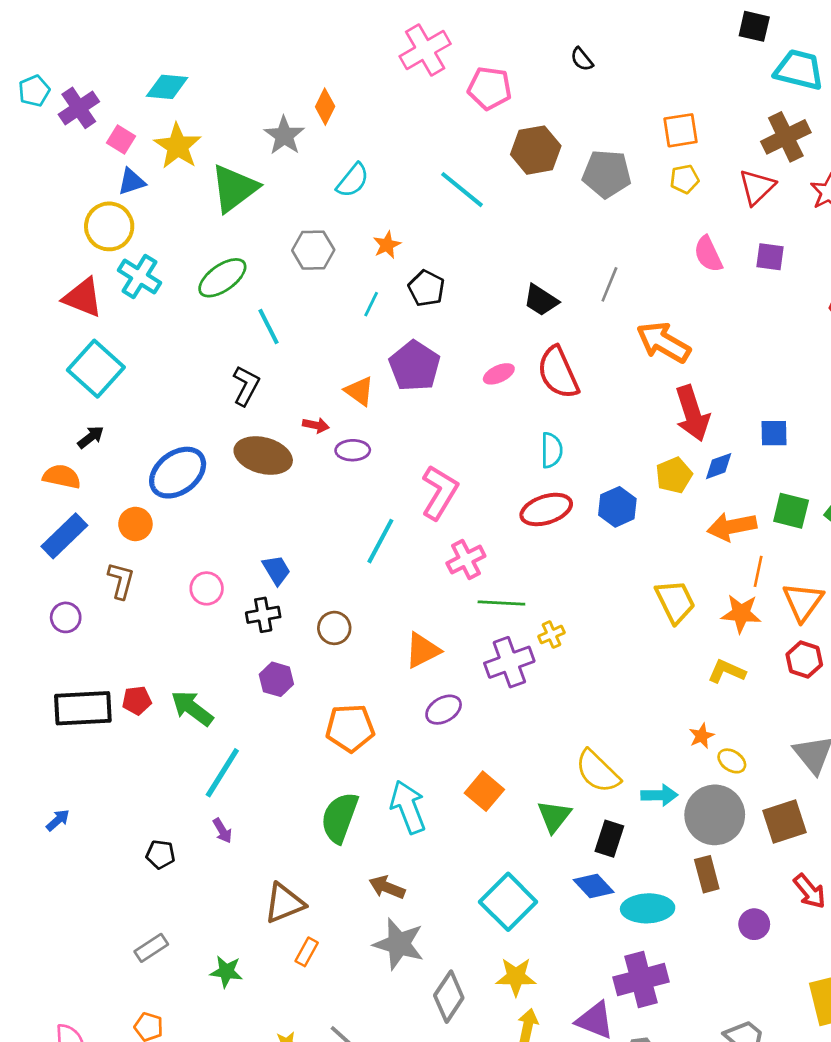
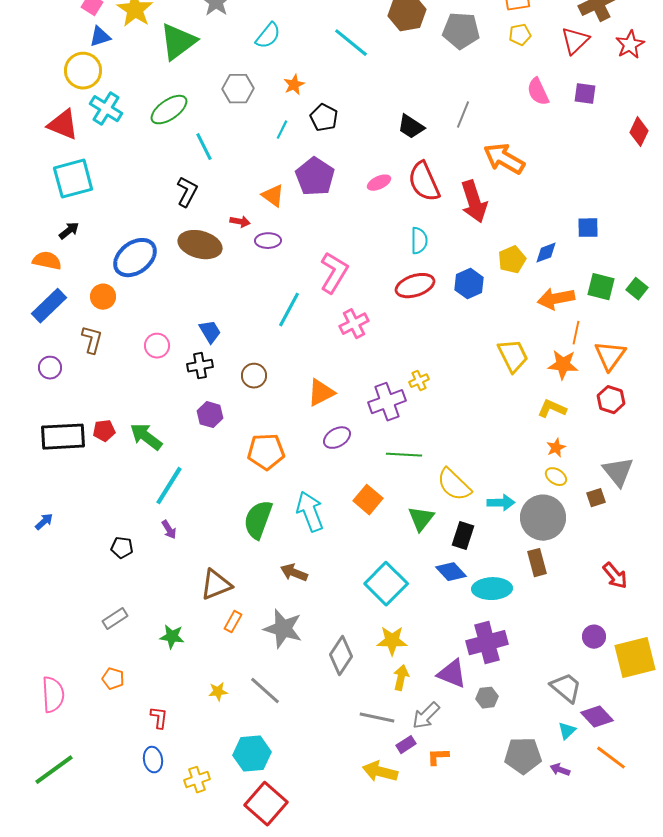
cyan square: (96, 369) -> (73, 179), turned 33
red arrow: (692, 413) -> (474, 202), moved
green line: (501, 603) -> (404, 455), moved
orange star: (702, 736) -> (556, 448), moved
brown square: (785, 821) -> (596, 498), moved, size x0.6
purple circle: (754, 924) -> (594, 637), moved
gray star: (399, 944) -> (283, 629), moved

